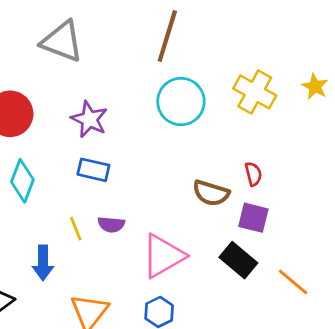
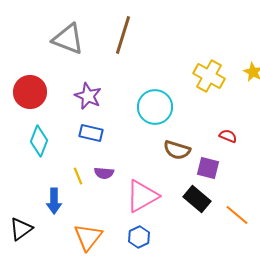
brown line: (167, 36) -> (123, 35), moved
cyan circle: (181, 102) -> (155, 107), moved
red semicircle: (253, 174) -> (228, 136), moved, turned -54

